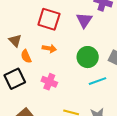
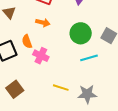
orange semicircle: (26, 56) -> (27, 42), moved

